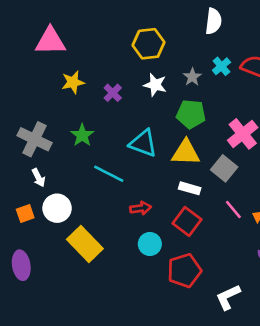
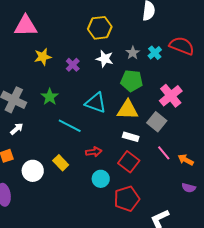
cyan cross: (221, 66) -> (155, 53), moved
white arrow: (38, 178) -> (17, 129), turned -104
white circle: (57, 208) -> (33, 171), moved
yellow rectangle: (85, 244) -> (61, 163), moved, size x0.6

